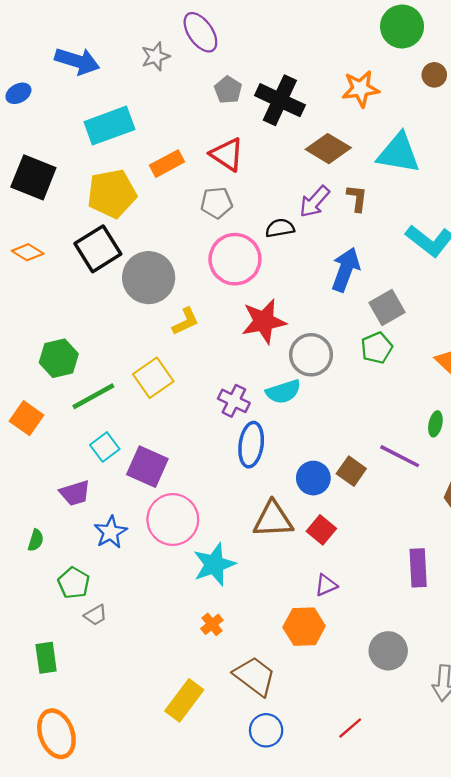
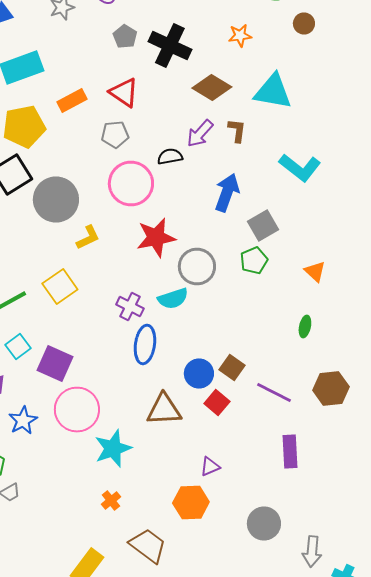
orange star: (361, 89) -> (240, 36), size x0.7
purple line: (400, 456) -> (274, 392), moved
red square: (321, 530) -> (217, 402), moved

